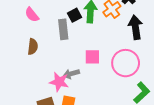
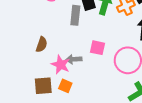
brown semicircle: (33, 47) -> (42, 45), moved

